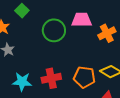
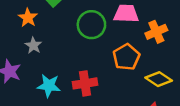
orange pentagon: (84, 77) -> (126, 57), moved, turned 30

